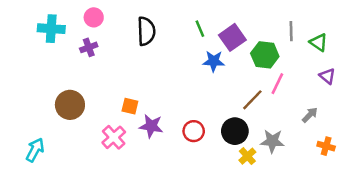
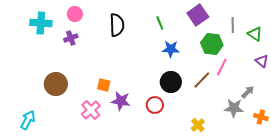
purple square: (232, 37) -> (198, 15), moved
black circle: (235, 131) -> (171, 82), moved
gray star: (272, 141) -> (234, 108), moved

